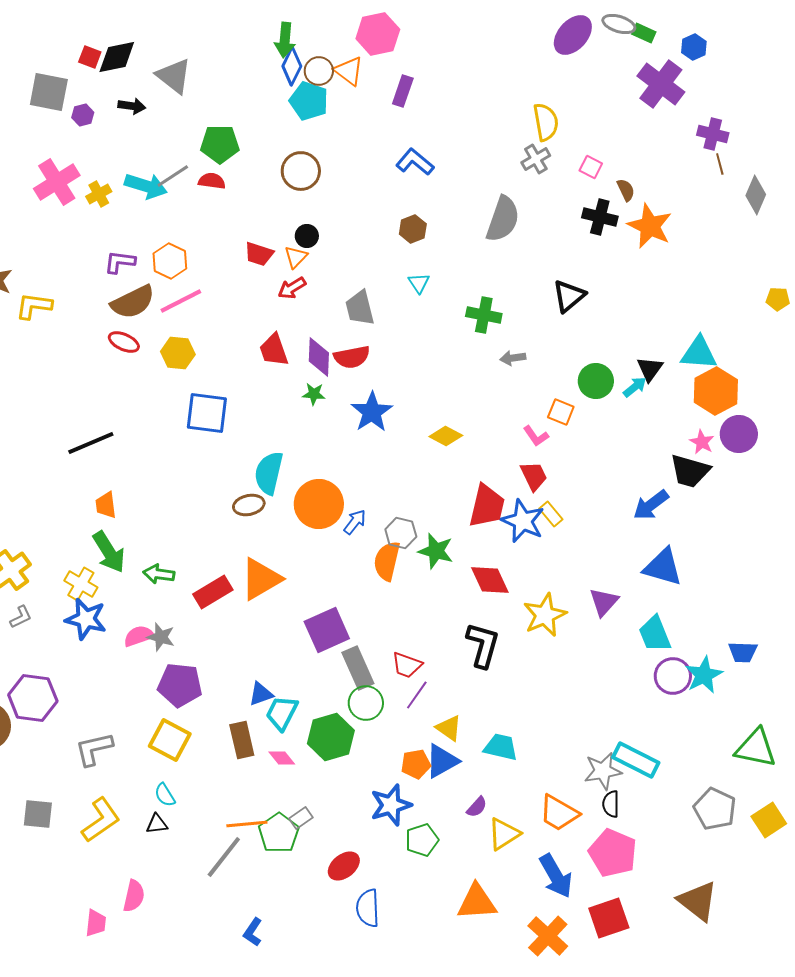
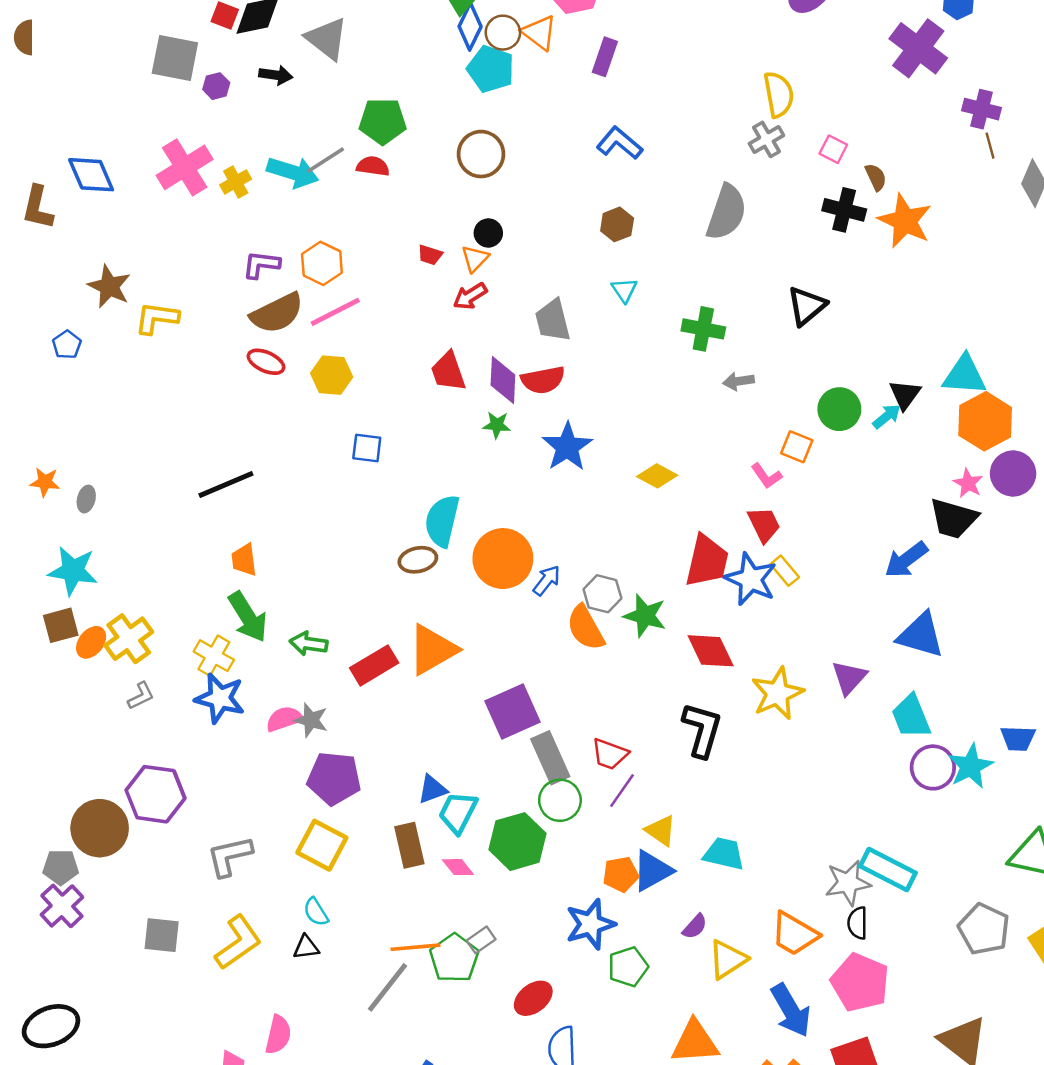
red trapezoid: (259, 254) -> (430, 255), size x0.7
blue square: (207, 413) -> (367, 448), size x0.6
orange semicircle: (387, 561) -> (585, 628), turned -42

